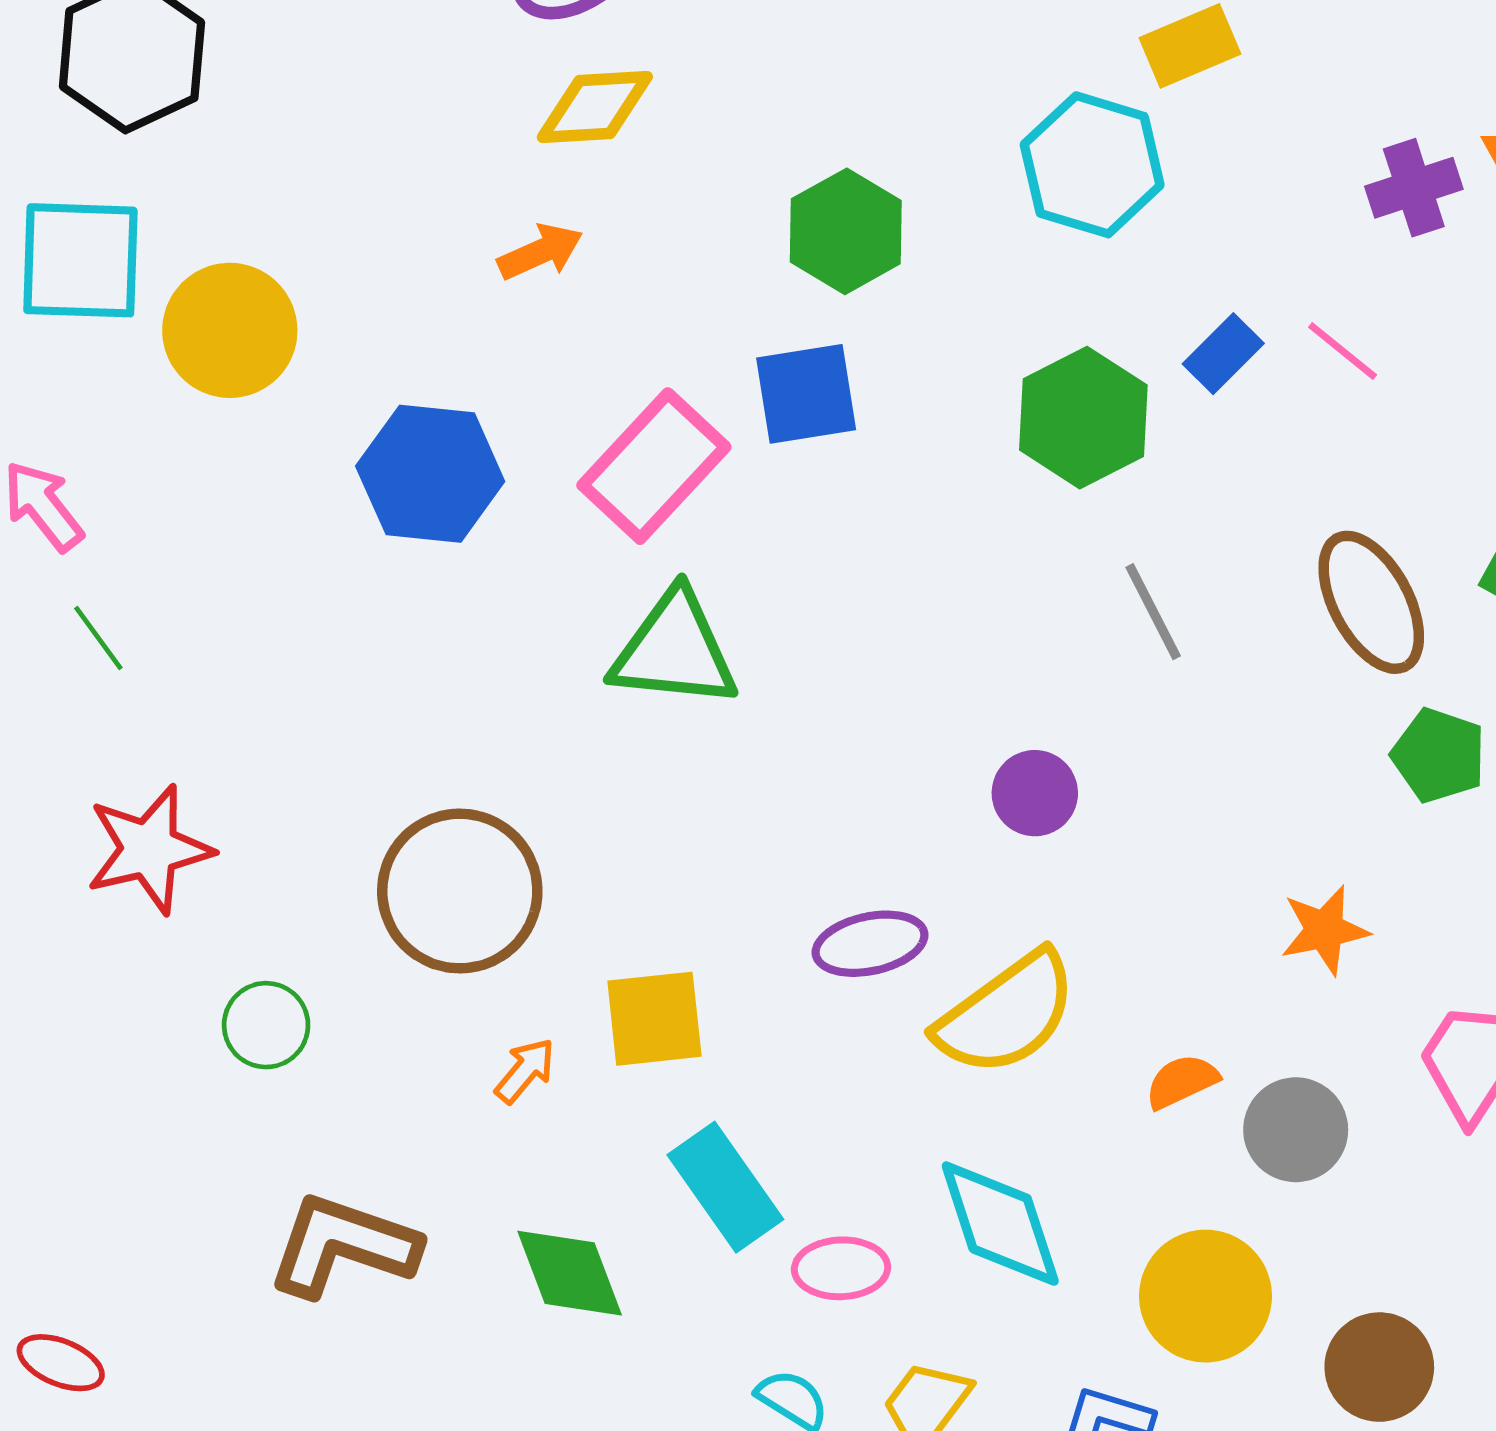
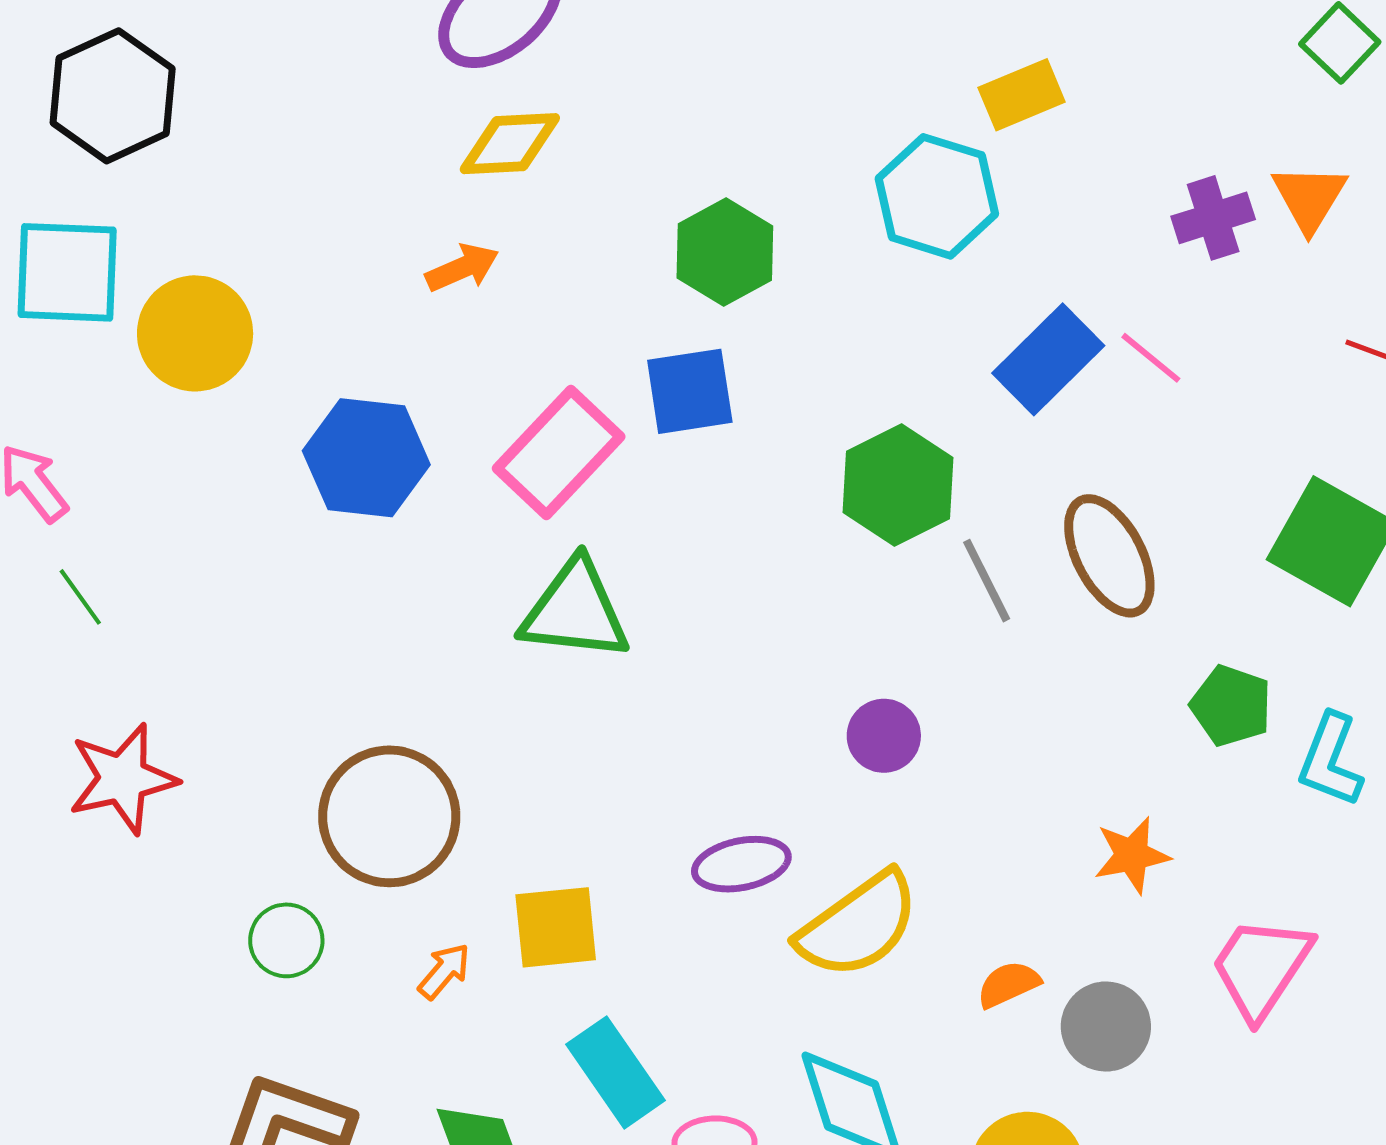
blue rectangle: (1223, 354) -> (1048, 359), size x1.6
green hexagon: (1083, 418) -> (898, 485), moved
brown ellipse: (1371, 602) -> (1109, 556), moved
green circle: (266, 1025) -> (286, 940), moved

